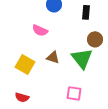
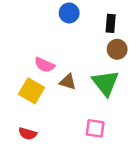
pink semicircle: (40, 30) -> (44, 65), moved
brown circle: (95, 39) -> (117, 49), moved

